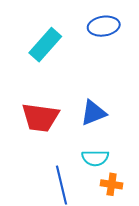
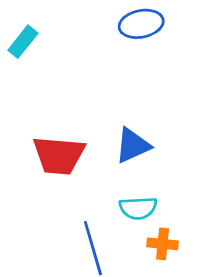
cyan rectangle: (45, 45) -> (23, 42), moved, size x0.7

